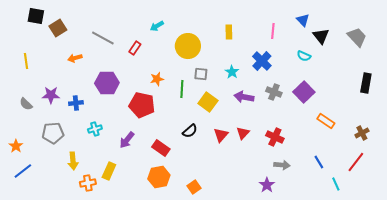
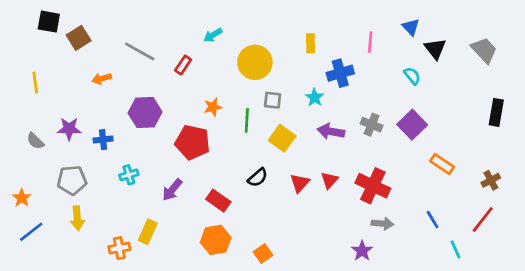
cyan semicircle: (304, 56) -> (412, 76), turned -152
blue cross: (262, 61) -> (340, 73), moved, turned 30
red cross: (275, 137) -> (373, 186), size x1.4
yellow arrow: (73, 161) -> (77, 218), moved

